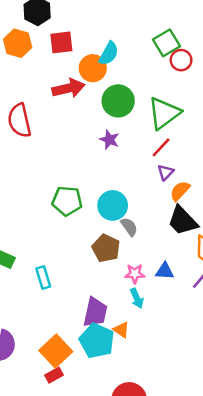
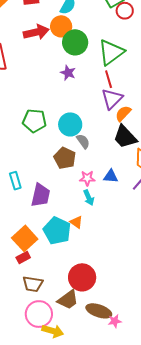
orange circle: (93, 68) -> (61, 26), moved
red line: (161, 147) -> (109, 79), turned -60
purple triangle: (166, 172) -> (112, 99), size x1.6
purple trapezoid: (95, 312) -> (41, 195), moved

